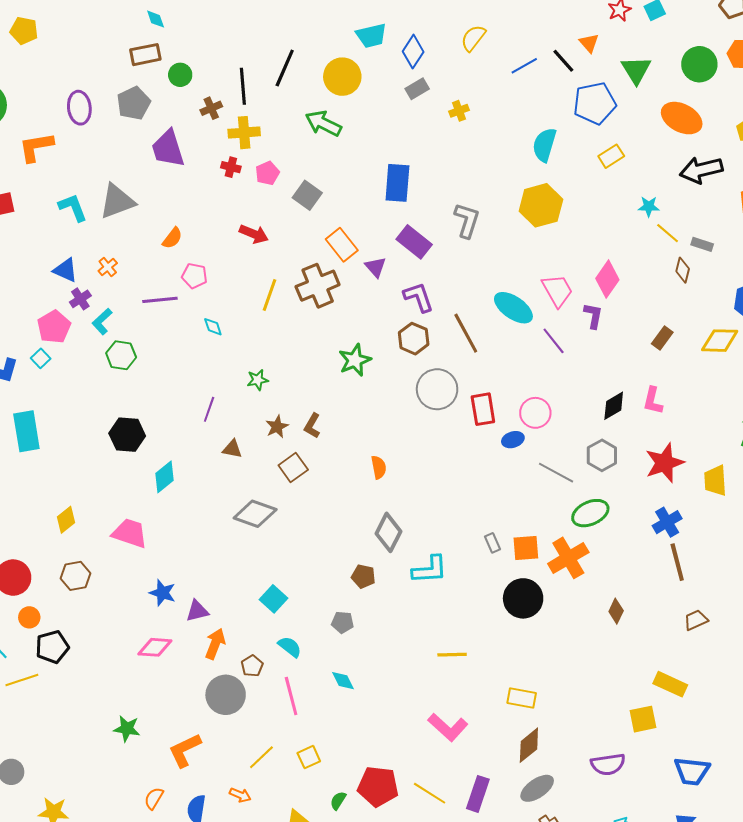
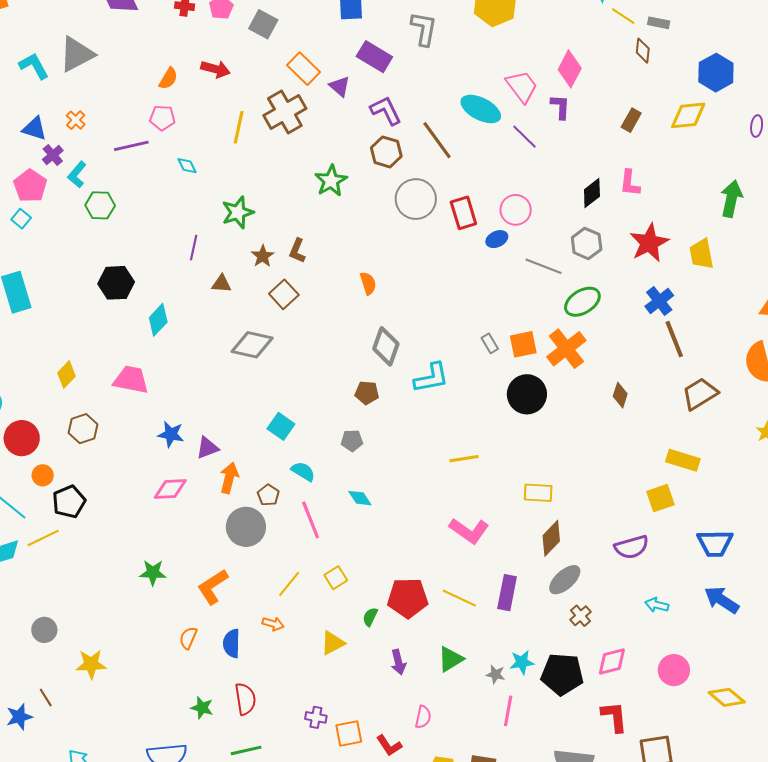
orange semicircle: (172, 238) -> (168, 78), moved
green star: (258, 380) -> (238, 212), size x1.5
brown trapezoid: (696, 620) -> (700, 394), size x1.5

